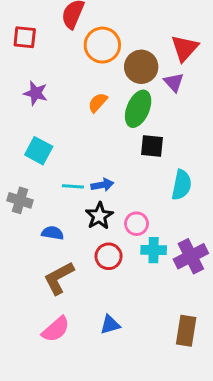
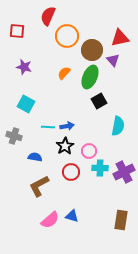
red triangle: (185, 48) -> (120, 38), turned 36
black square: (152, 146) -> (99, 101), turned -35
blue triangle: (110, 325) -> (72, 216), turned 32
pink semicircle: (56, 329) -> (50, 220), moved

